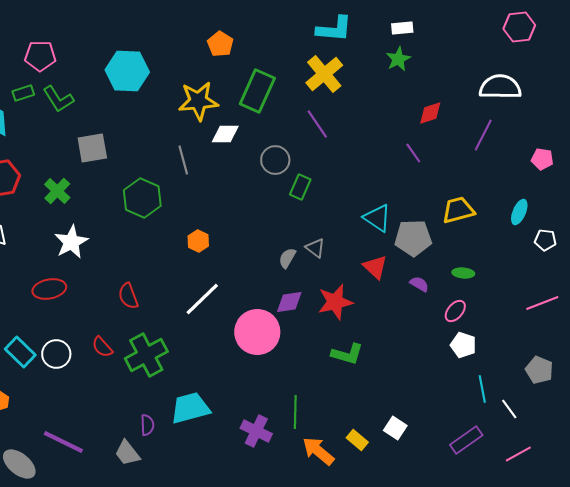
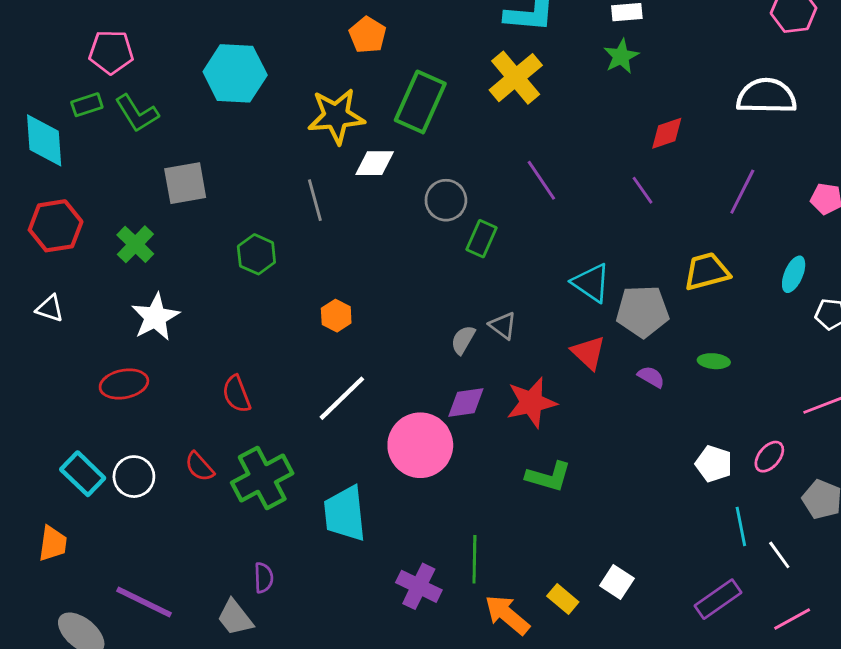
purple line: (317, 124) -> (541, 180), moved
purple line: (483, 135) -> (742, 192), moved
green hexagon: (142, 198) -> (256, 254), size x0.7
pink ellipse: (455, 311) -> (769, 457), moved
cyan trapezoid: (190, 408) -> (345, 514), moved, turned -81

